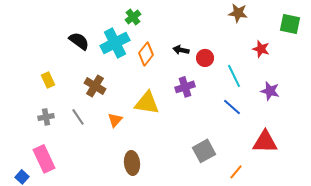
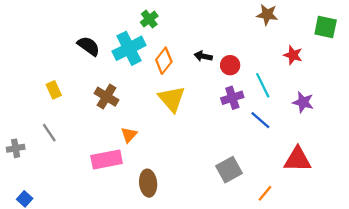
purple cross: (185, 87) -> (232, 98), moved
yellow triangle: (147, 103) -> (172, 99), moved, turned 40
gray cross: (46, 117) -> (16, 148), moved
gray line: (78, 117) -> (49, 133), moved
pink rectangle: (44, 159) -> (107, 160), moved, turned -76

